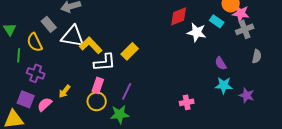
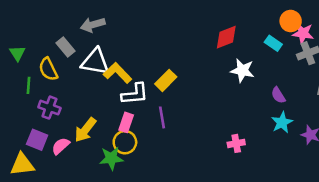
white star: (197, 32) -> (242, 70), moved
cyan star: (224, 85) -> (282, 122), turned -30
yellow arrow: (65, 91) -> (85, 130), size x1.5
purple line: (127, 91) -> (162, 117), moved, turned -36
green star: (120, 114) -> (111, 158), moved

